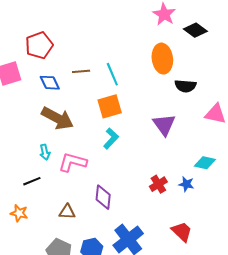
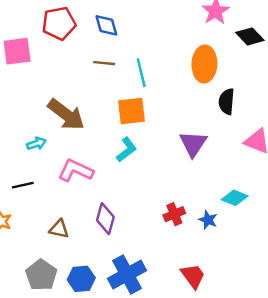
blue diamond: (50, 83) -> (106, 25), moved
black semicircle: (185, 86) -> (227, 102), turned 80
cyan arrow: (45, 152) -> (37, 144), moved, turned -105

